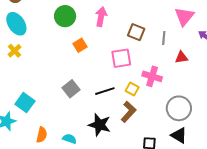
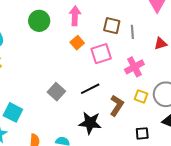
gray line: (164, 38) -> (132, 32), moved
orange square: (80, 45) -> (77, 43), moved
pink cross: (152, 76) -> (134, 67), turned -36
yellow square: (132, 89) -> (141, 96), moved

